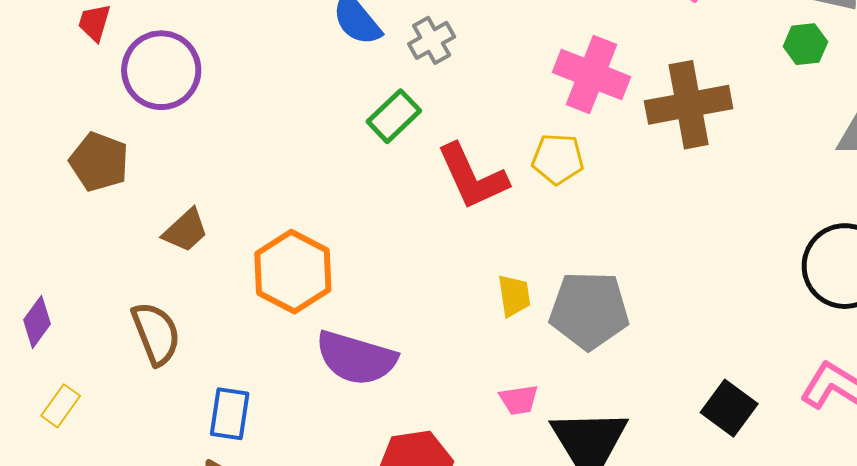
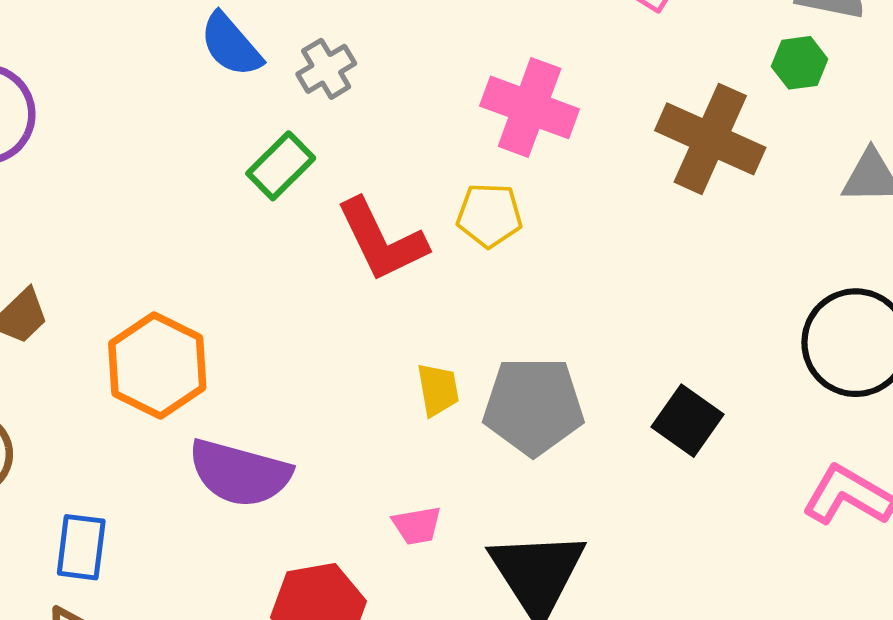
brown cross: (689, 105) -> (710, 139), moved, turned 36
pink trapezoid: (519, 400) -> (417, 525), moved
black square: (729, 408) -> (687, 421), moved

